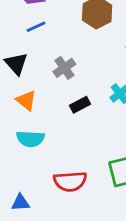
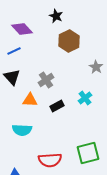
blue line: (36, 27) -> (14, 51), moved
orange triangle: (26, 101) -> (30, 100), moved, turned -35

